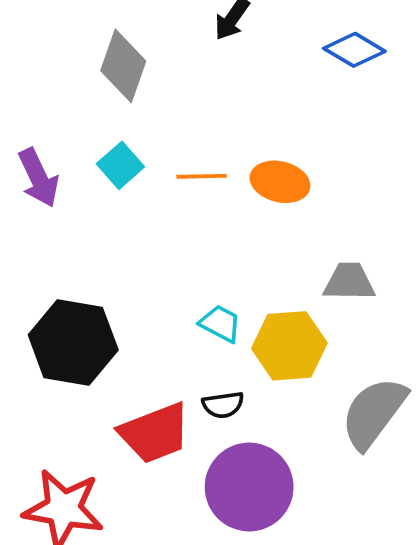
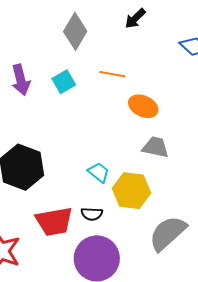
orange line: (202, 176) -> (112, 74), moved
gray trapezoid: (349, 282) -> (155, 147), moved

